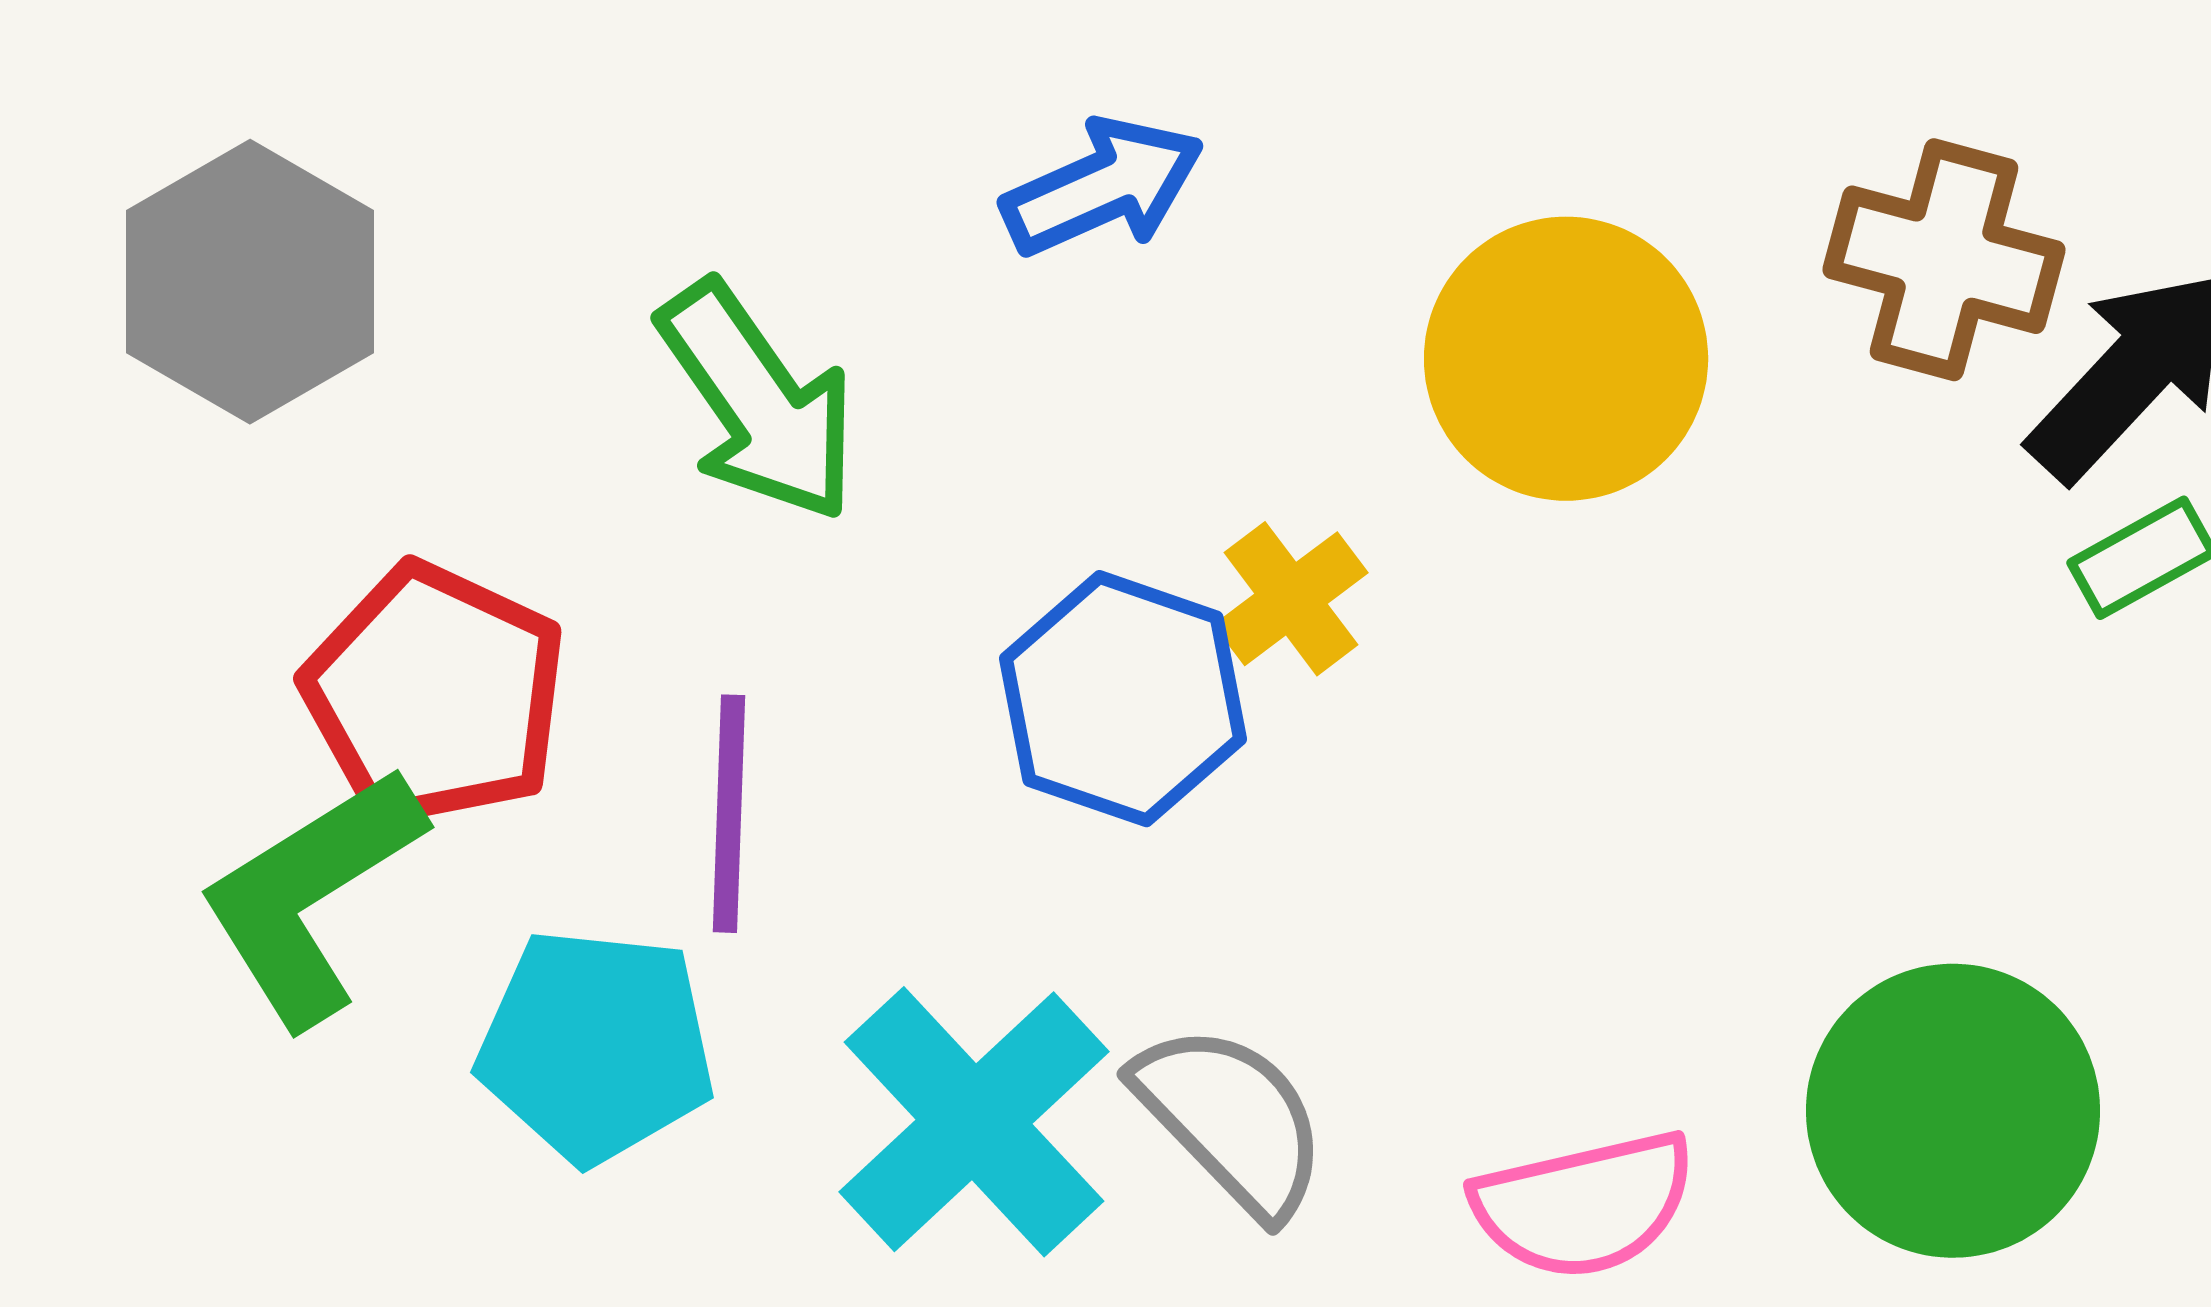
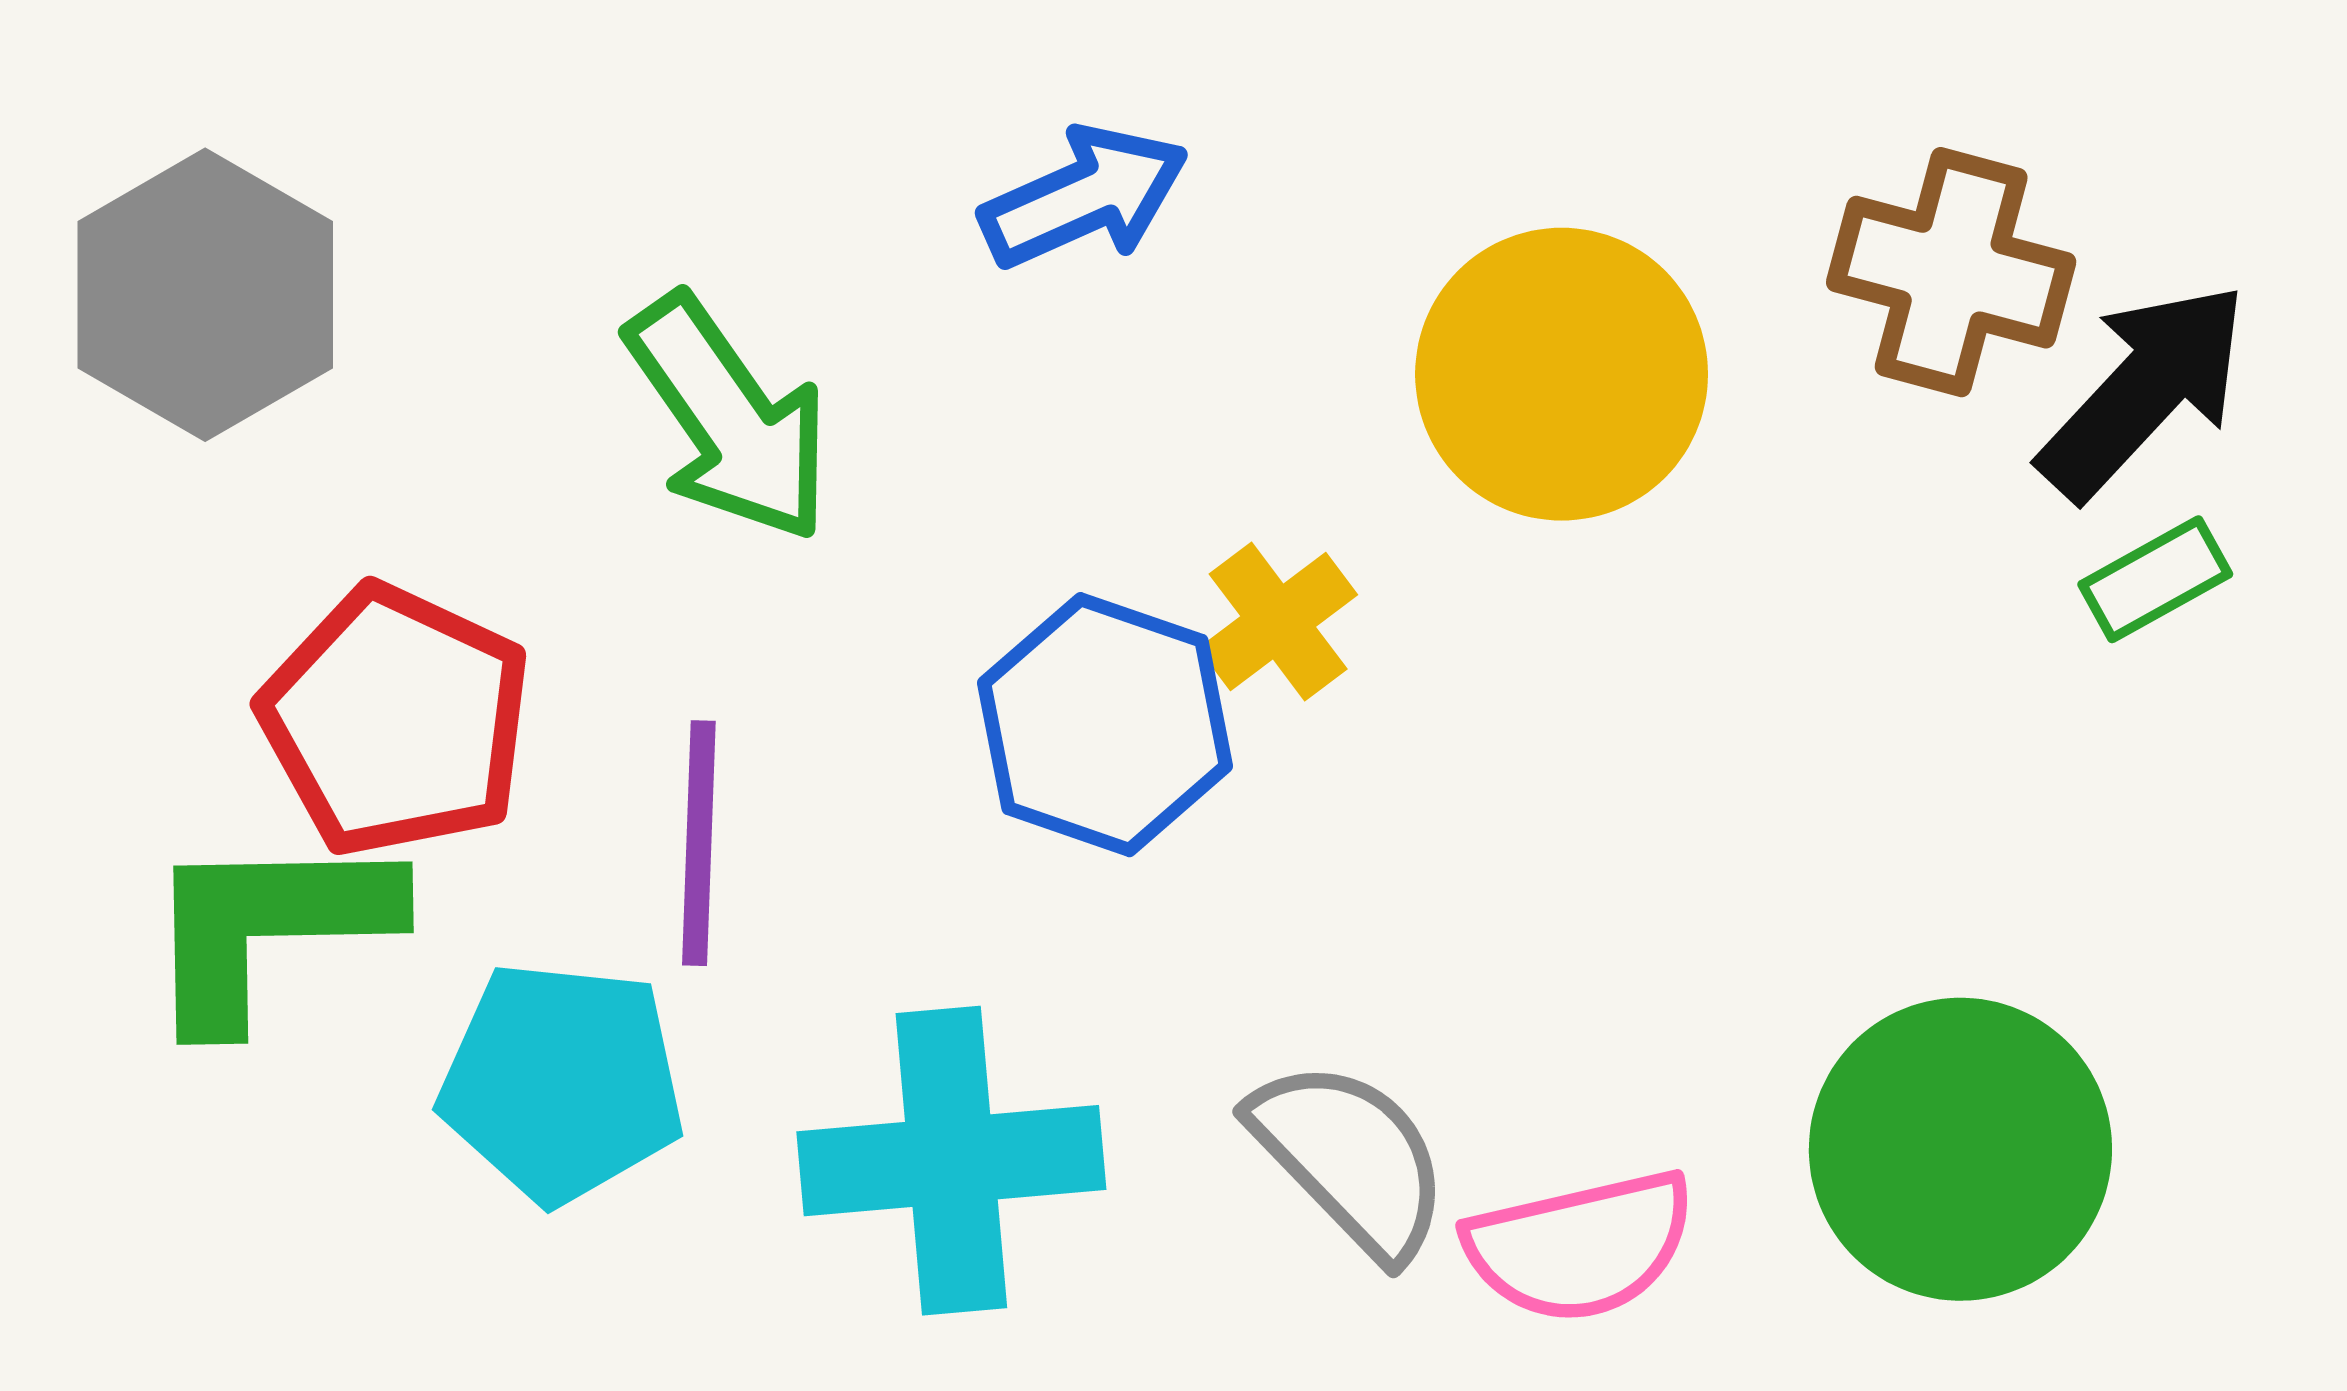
green L-shape: (311, 896) -> (268, 928), turned 31
gray semicircle: (1231, 1120) -> (1350, 1159), moved
cyan cross: (974, 1122) -> (951, 1161), turned 38

